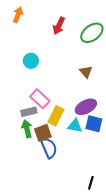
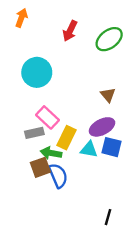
cyan circle: (31, 61) -> (37, 72), size x1.6
brown triangle: (86, 72) -> (108, 95), moved
green arrow: (27, 129) -> (51, 153), moved, turned -66
brown square: (43, 133) -> (40, 167), moved

